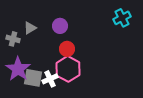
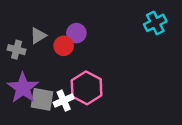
red circle: (67, 49) -> (64, 46), moved

